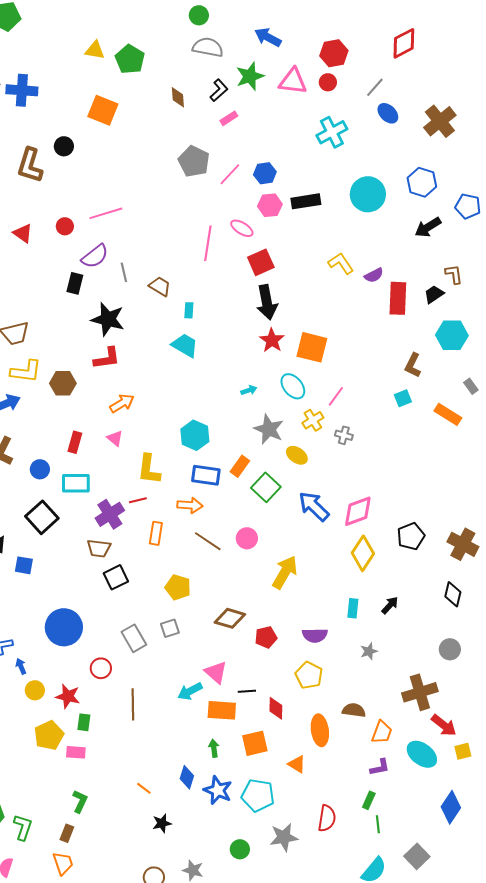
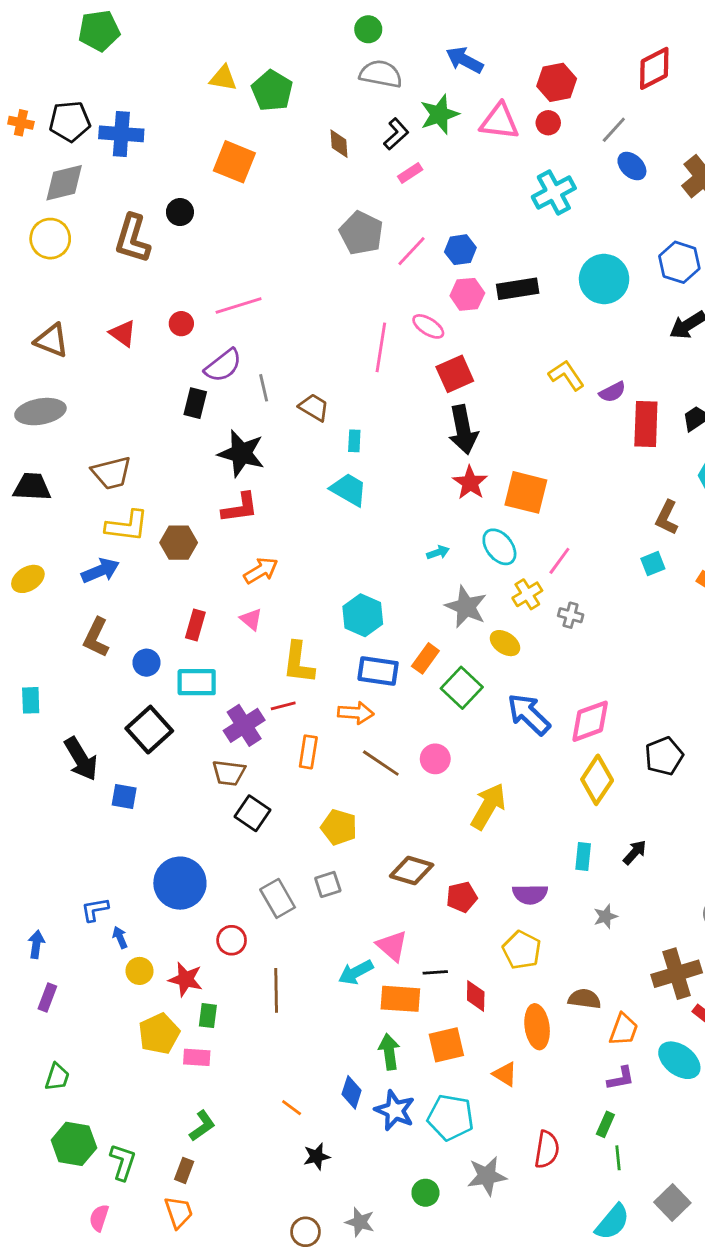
black square: (116, 577) -> (252, 813), turned -30
green arrow: (214, 748) -> (389, 1052), size x1.4
green L-shape: (80, 801) -> (202, 1126), turned 30

